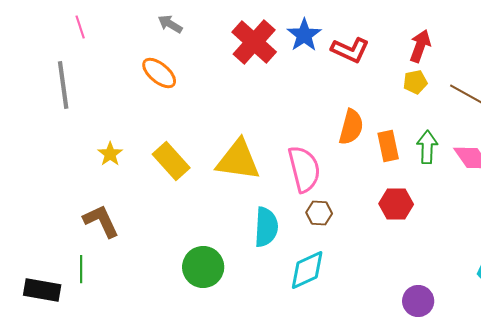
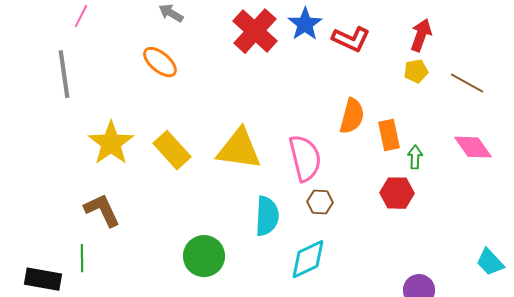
pink line: (80, 27) -> (81, 16), turned 45
green arrow: (427, 147) -> (415, 157), moved, size x0.7
yellow star: (110, 154) -> (111, 143), size x1.8

